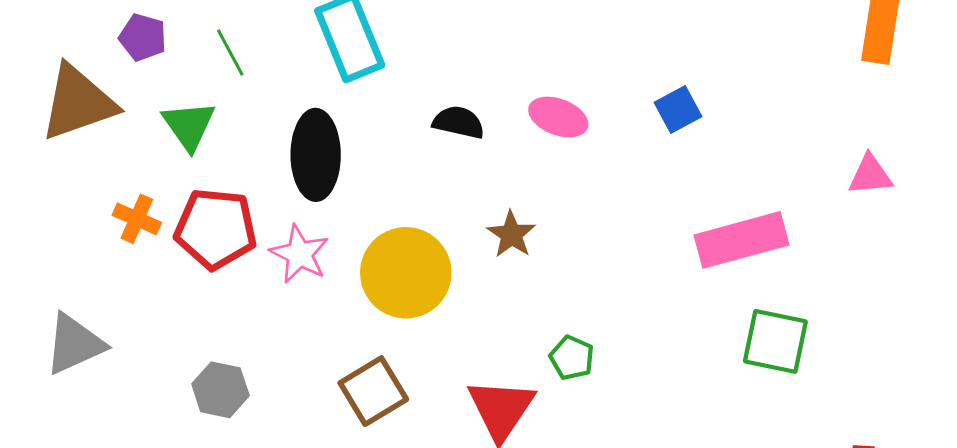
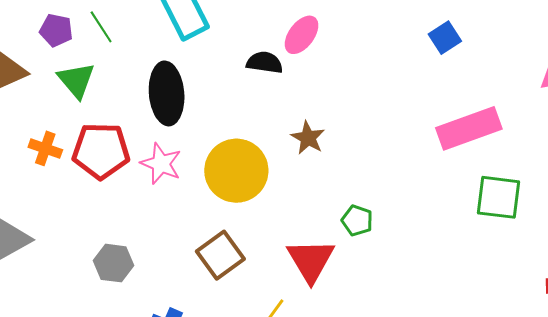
purple pentagon: (143, 37) -> (56, 30), moved
blue square: (678, 110) -> (445, 38), moved
pink ellipse: (558, 117) -> (302, 35), moved, turned -69

